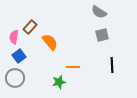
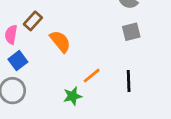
black line: (112, 65) -> (129, 81), moved
orange line: (73, 67) -> (92, 76), turned -40

